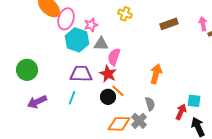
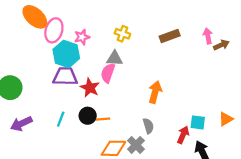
yellow cross: (125, 14) -> (122, 34), moved
gray triangle: (101, 44) -> (115, 58), moved
purple trapezoid: (81, 74) -> (65, 76), moved
red star: (108, 74) -> (90, 88), moved
orange line: (118, 91) -> (102, 119), moved, turned -48
black circle: (108, 97) -> (88, 116), moved

